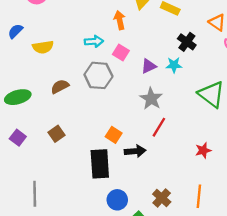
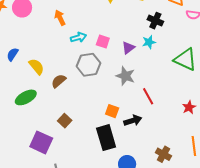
orange arrow: (120, 20) -> (60, 18), moved
blue semicircle: (15, 31) -> (13, 54), moved
yellow semicircle: (43, 47) -> (36, 67), moved, turned -108
gray star: (151, 99) -> (125, 76), moved
red line: (159, 127) -> (148, 96), turned -48
purple square: (18, 138) -> (41, 142), moved, size x1.6

